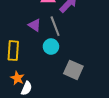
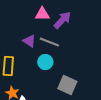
gray line: (55, 26) -> (49, 42), turned -48

